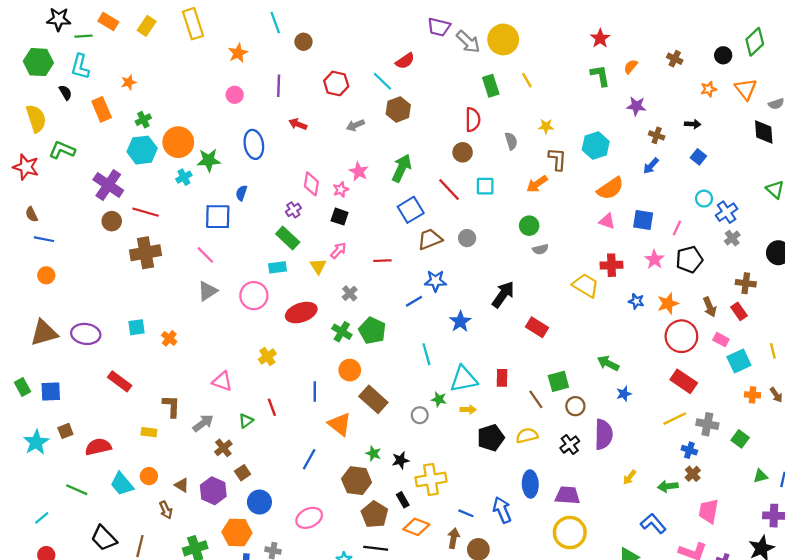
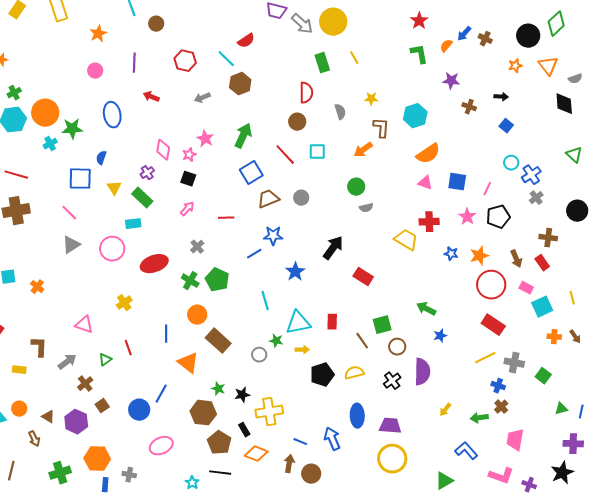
black circle: (723, 55) -> (528, 36), size x1.5
blue arrow: (651, 166) -> (464, 34), moved
yellow triangle: (318, 266) -> (114, 188), moved
blue circle: (259, 502) -> (139, 410), moved

